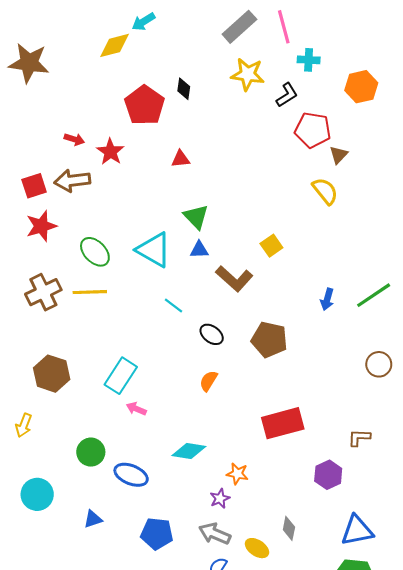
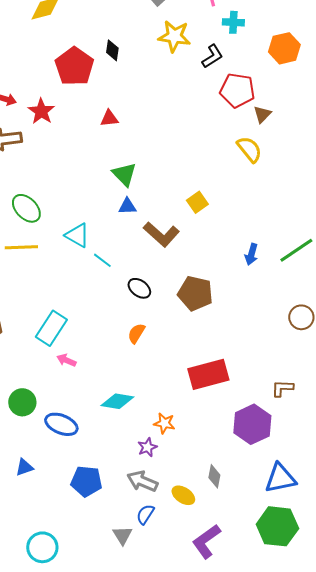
cyan triangle: (154, 250) -> (77, 235), moved, size x0.7
purple hexagon: (328, 475) -> (252, 424), size x1.4

